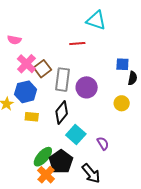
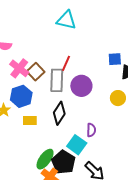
cyan triangle: (96, 20) -> (66, 20), moved
red line: (77, 43) -> (66, 63), moved, turned -56
cyan square: (76, 135) -> (77, 145), moved
purple semicircle: (103, 143) -> (91, 130), moved, turned 40

